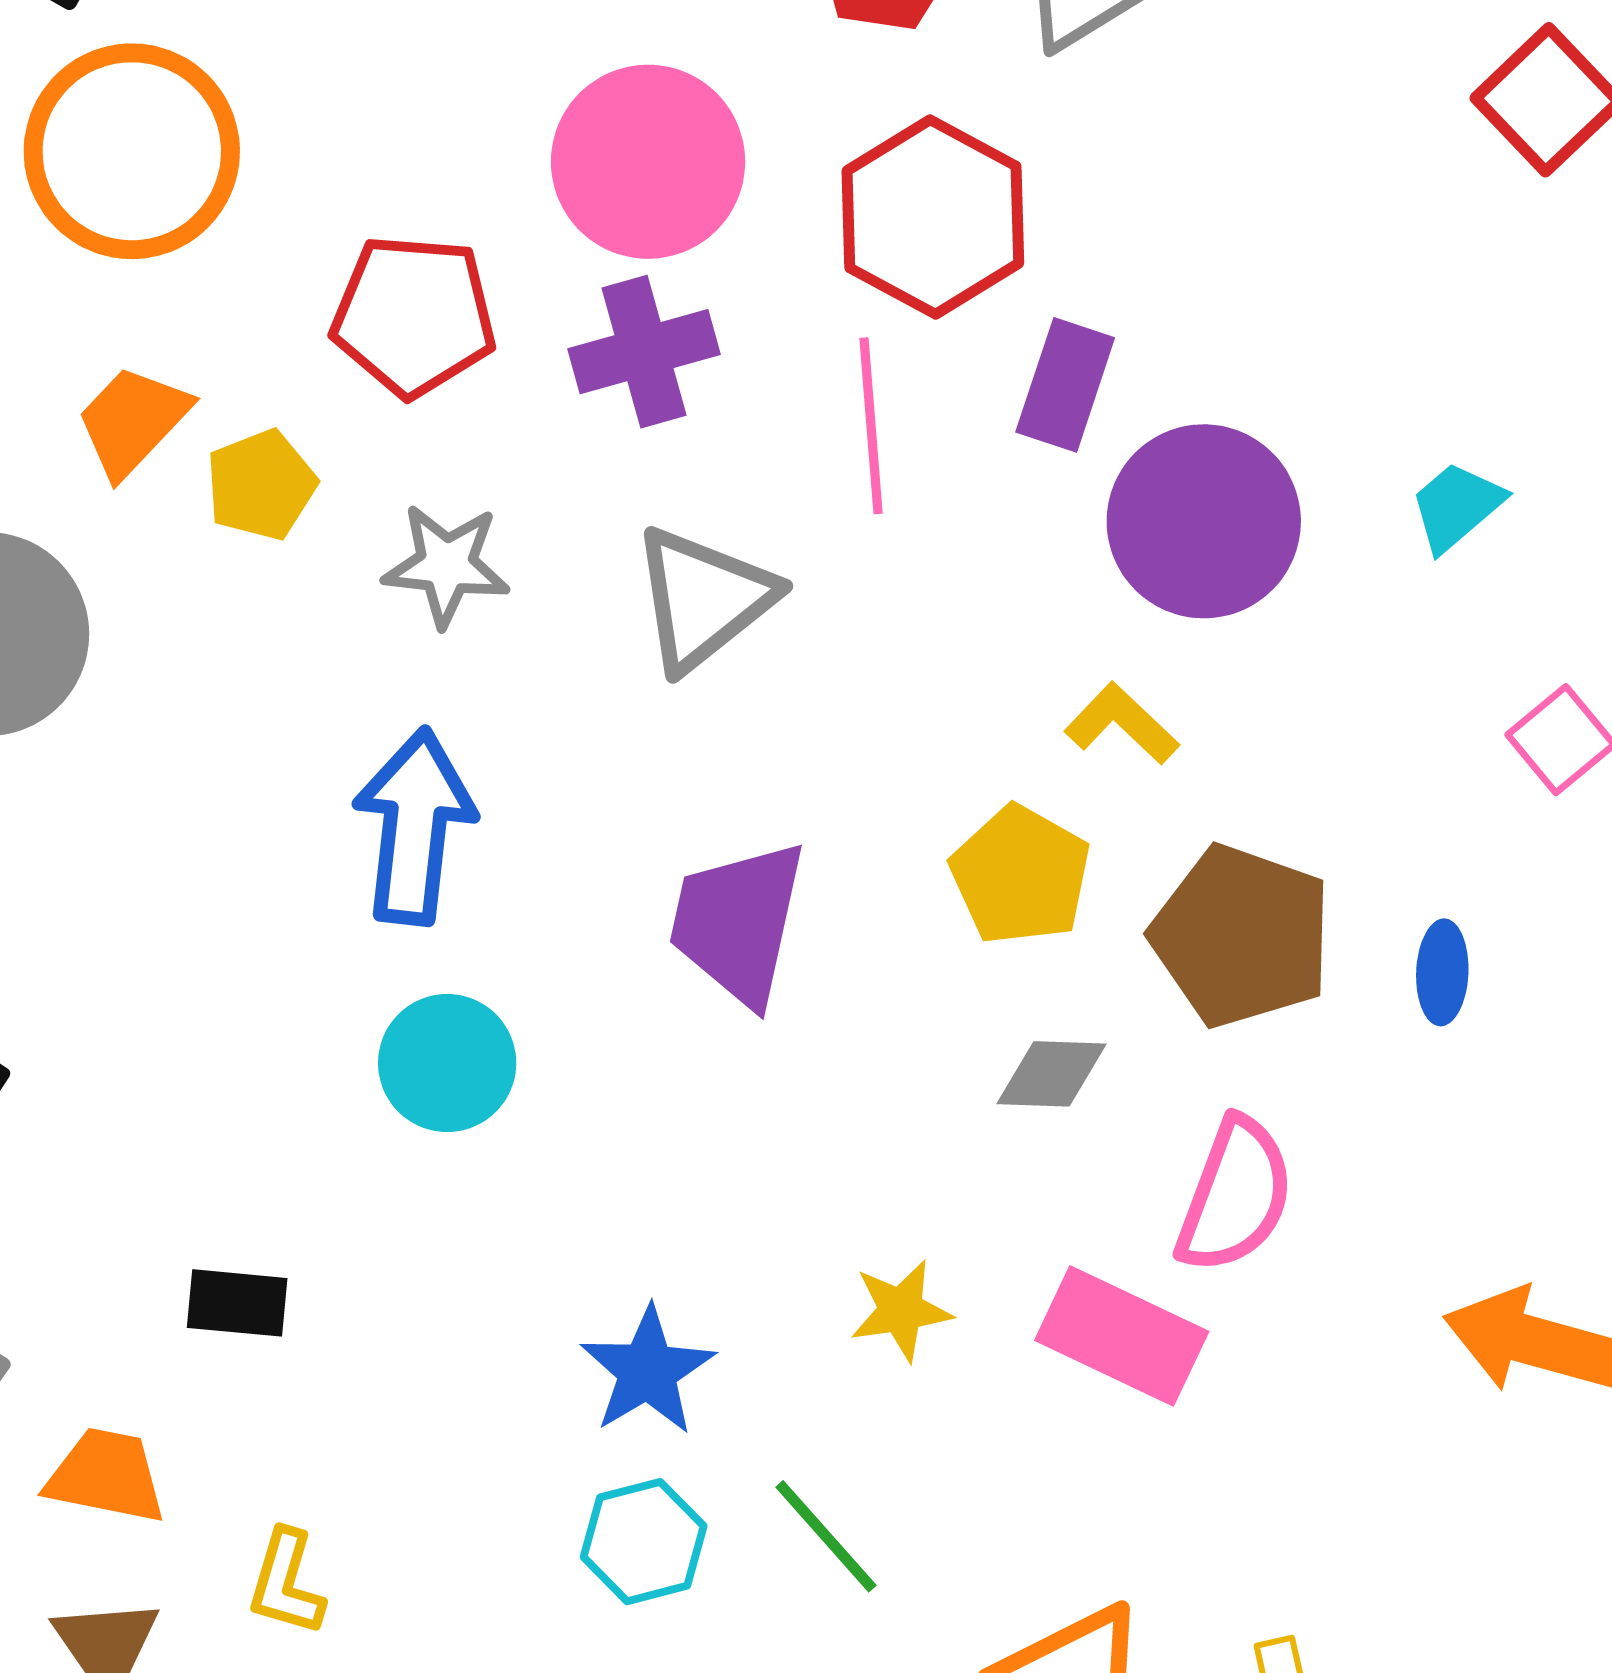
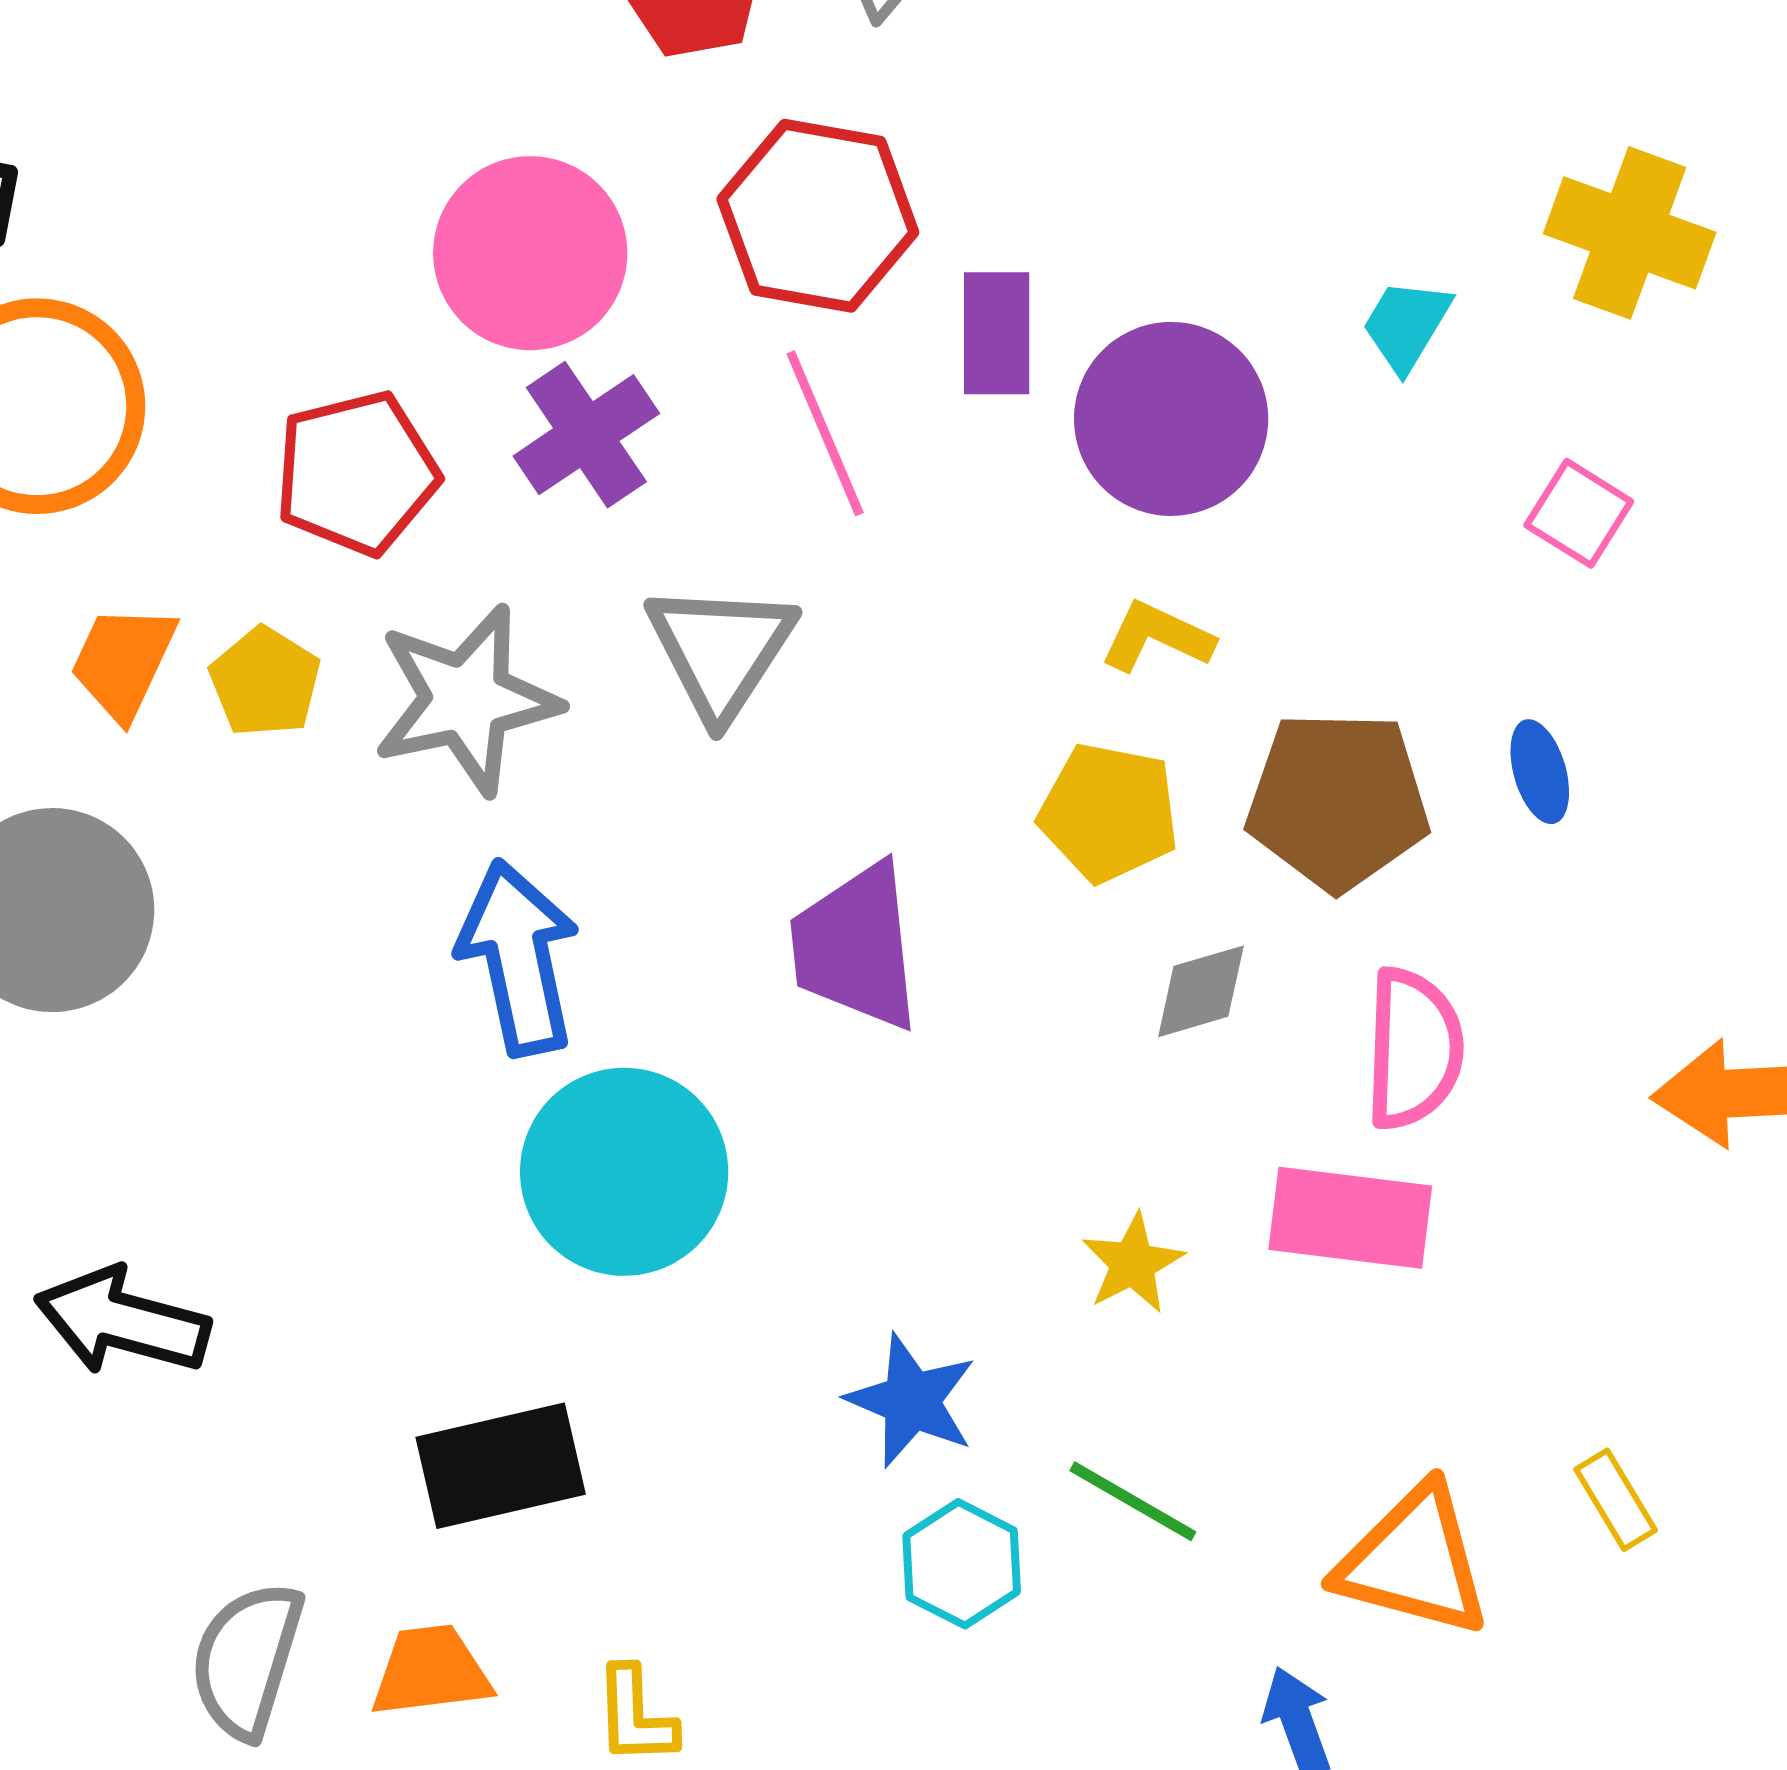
gray star: (446, 565) -> (466, 700), size x1.5
cyan circle: (447, 1063) -> (624, 1172), size x1.5
black rectangle: (237, 1303) -> (501, 1466), size x1.6

